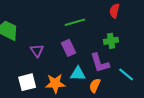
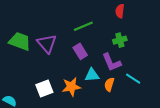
purple triangle: (37, 51) -> (47, 43), moved, size x1.5
cyan line: (126, 74) -> (133, 79), moved

